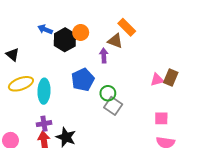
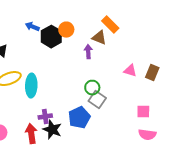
blue pentagon: (83, 80) -> (79, 118), moved
pink triangle: (157, 80) -> (130, 71), moved, turned 32
purple cross: (44, 124) -> (45, 117), moved

